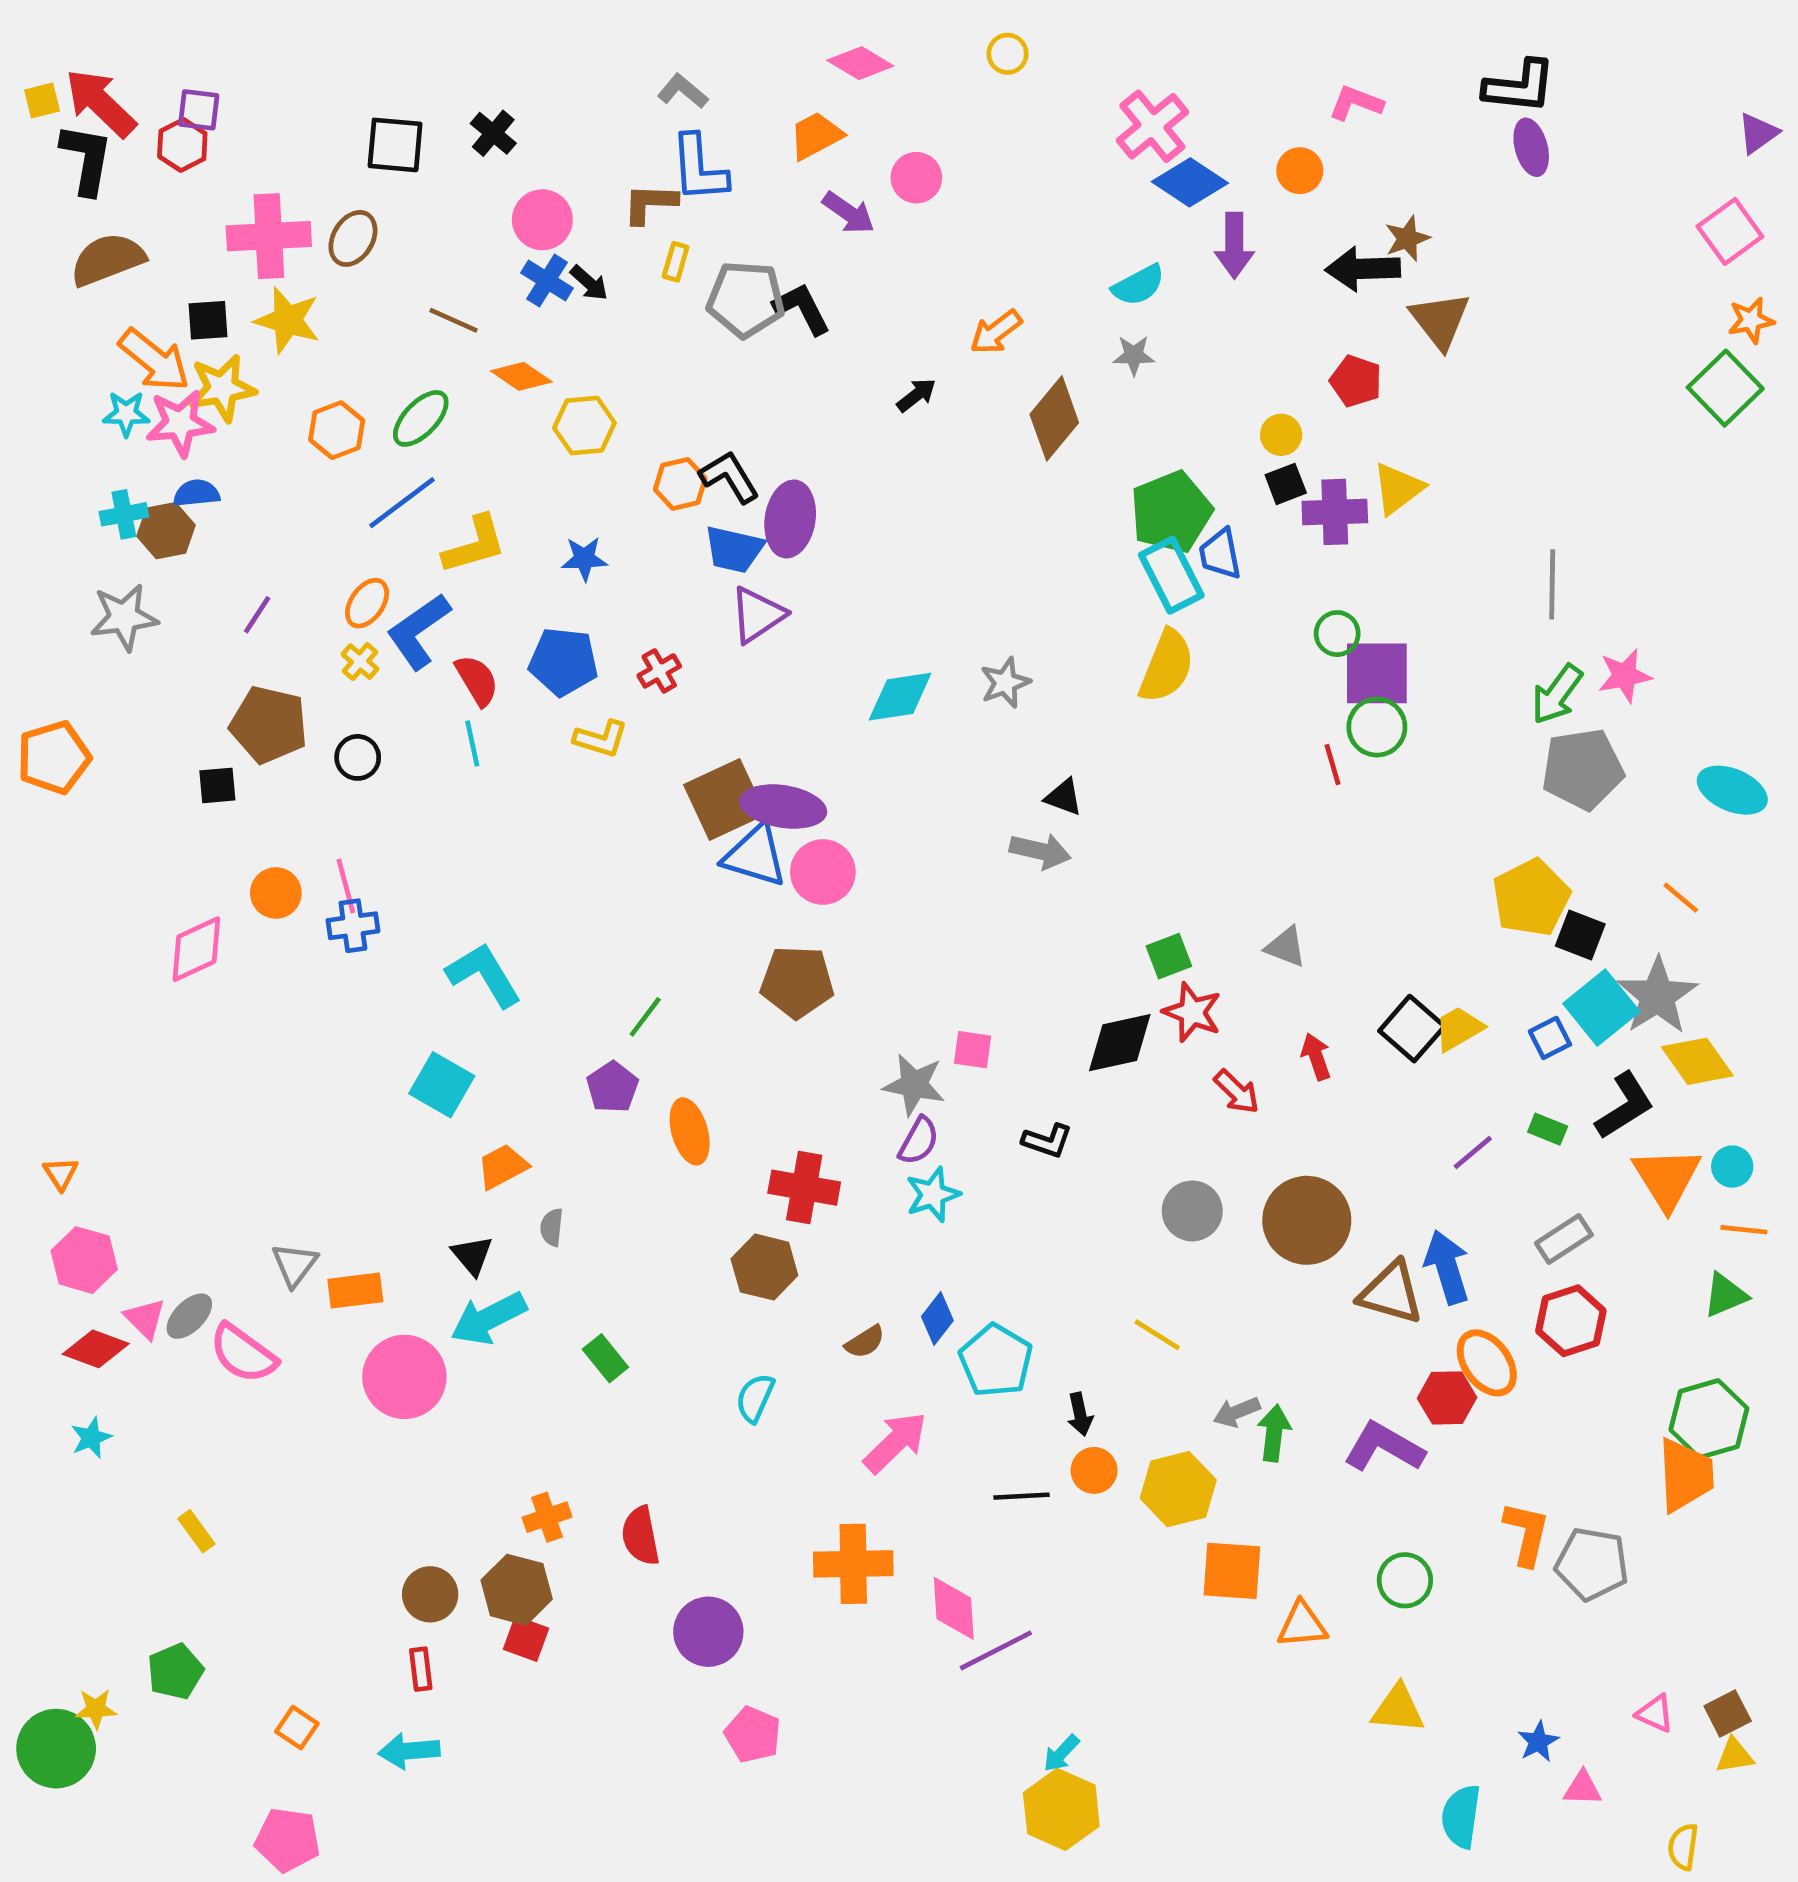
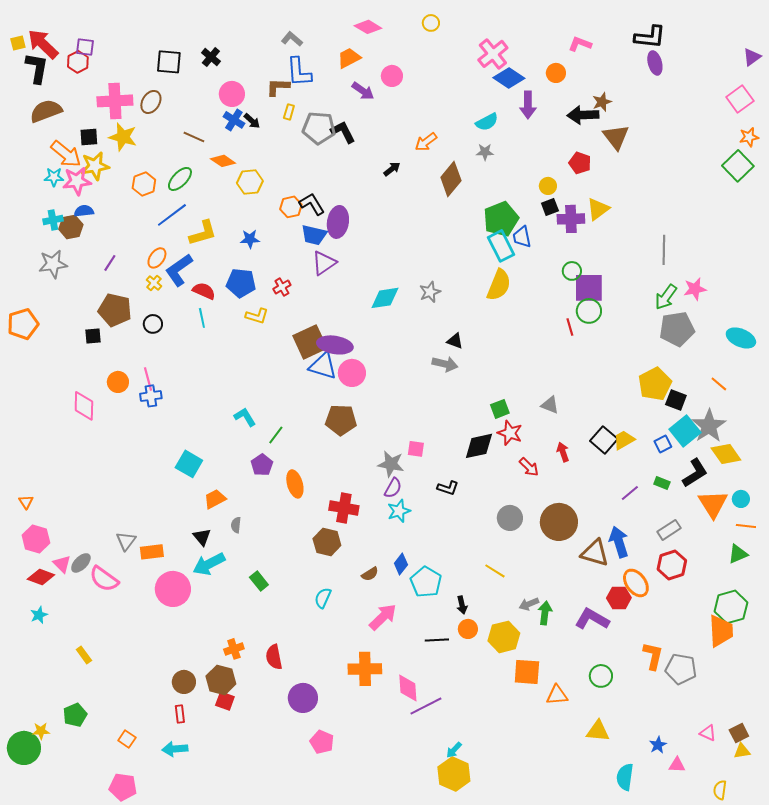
red semicircle: (477, 680) -> (204, 291), turned -35
pink diamond: (196, 949) -> (84, 406), turned -64
cyan L-shape: (484, 975) -> (245, 417), moved, size x0.7

